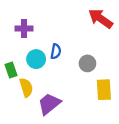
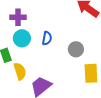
cyan circle: (36, 59) -> (22, 38), moved

